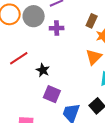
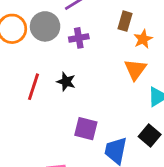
red line: (19, 58) -> (33, 87), turned -30
black star: (43, 70) -> (66, 82), moved

